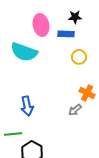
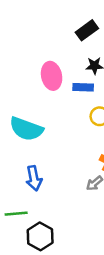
cyan semicircle: (24, 52) -> (26, 129), moved

